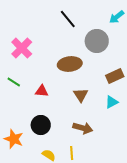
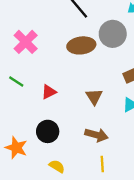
brown ellipse: (70, 64) -> (81, 45), moved
red triangle: (42, 91) -> (49, 92), turned -32
yellow line: (72, 153) -> (102, 164), moved

